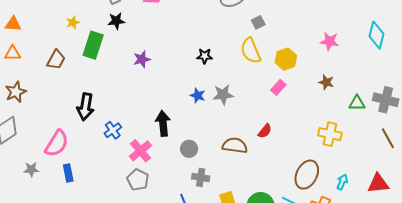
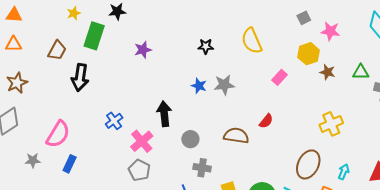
gray square: (258, 22) -> (304, 18), moved
yellow hexagon: (286, 59) -> (309, 54), moved
green triangle: (357, 103) -> (361, 72), moved
black arrow: (85, 107) -> (80, 77), moved
yellow cross: (330, 134) -> (331, 124), turned -35
blue rectangle: (68, 173) -> (70, 164), turned 36

